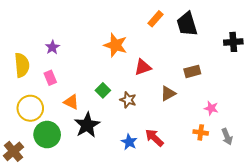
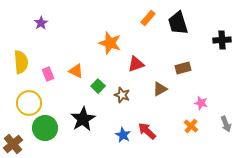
purple star: (52, 47) -> (41, 23), moved
orange triangle: (71, 102) -> (76, 71), moved
orange cross: (201, 132) -> (191, 126), turned 32
gray arrow: (227, 137) -> (226, 124), moved

